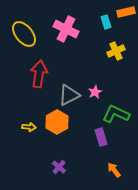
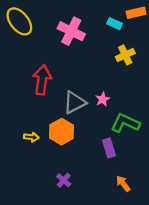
cyan rectangle: (106, 22) -> (114, 24), turned -48
yellow ellipse: (24, 34) -> (19, 21), moved

